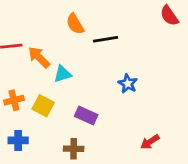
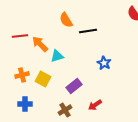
purple rectangle: (86, 115) -> (74, 86), turned -63
red arrow: (150, 142) -> (95, 105), moved
brown cross: (74, 149) -> (65, 110), turned -32

